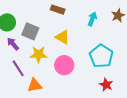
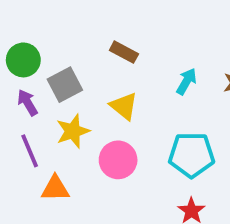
gray square: (30, 31) -> (65, 85), turned 30
yellow star: (39, 54) -> (73, 131), turned -30
cyan pentagon: (101, 56) -> (192, 155), turned 30

